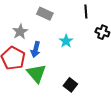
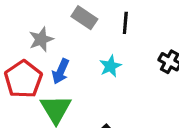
black line: (86, 11) -> (125, 23), moved

